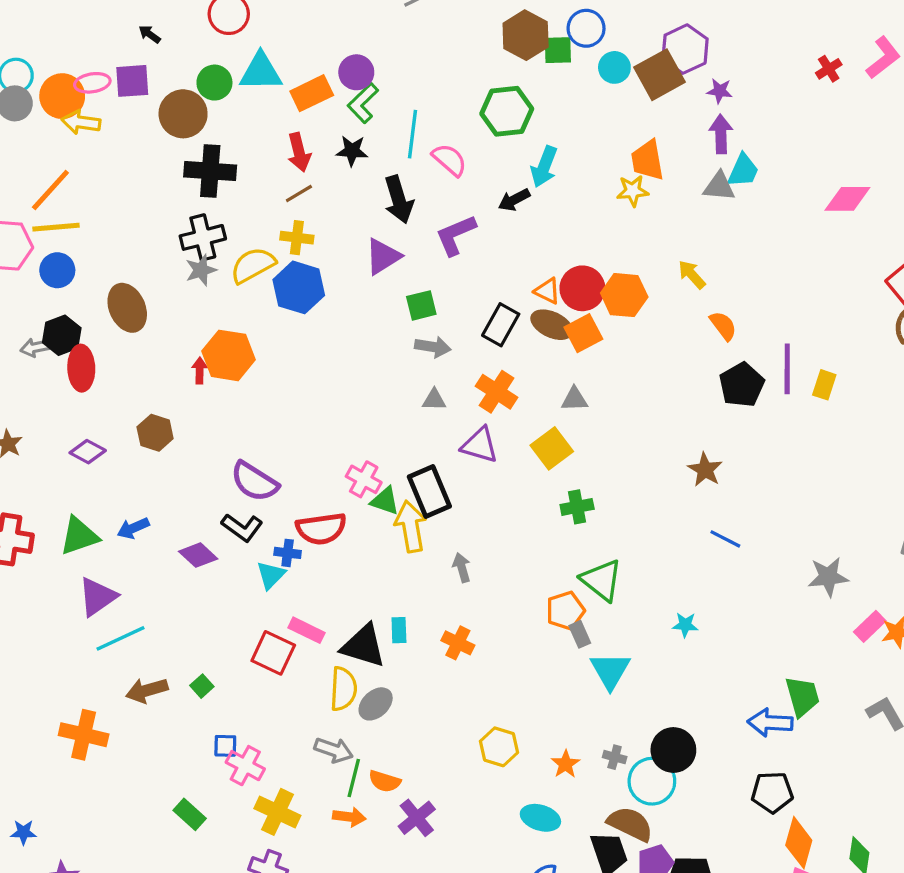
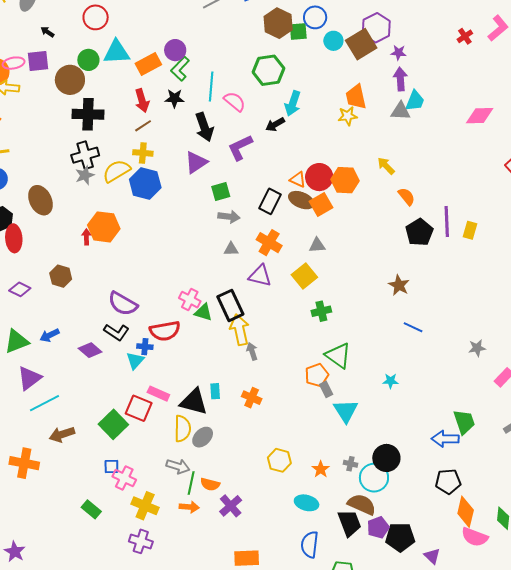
yellow arrow: (411, 526) -> (240, 330), moved
gray star: (828, 577) -> (477, 348), size x0.7
green square: (202, 686) -> (113, 424), moved, size x2.0

